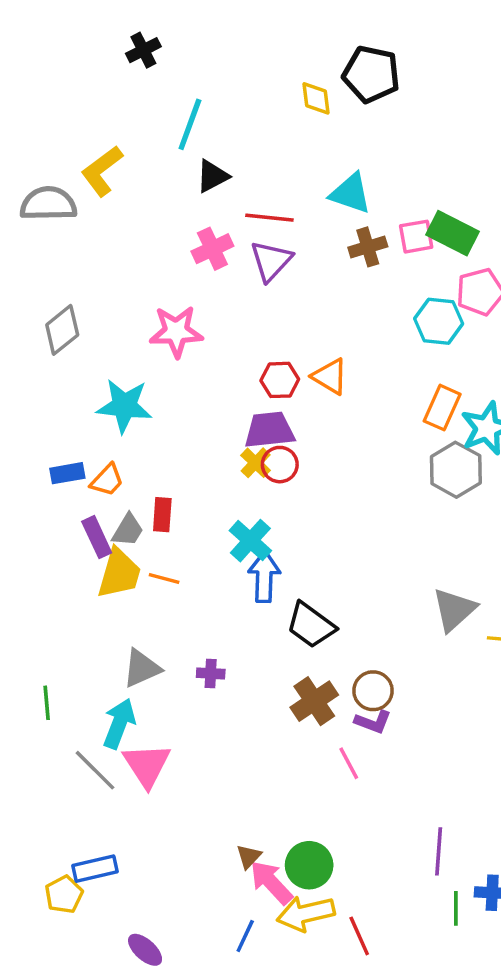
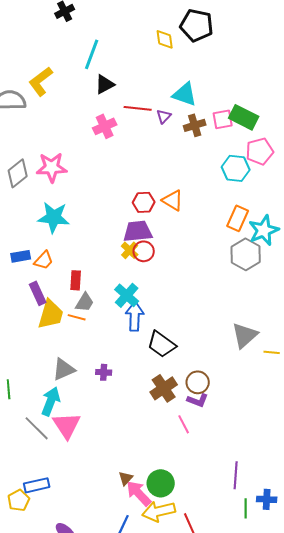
purple triangle: (271, 261) -> (164, 116), moved, size x0.6
pink star: (176, 332) -> (52, 167), moved
gray trapezoid: (128, 530) -> (85, 302), moved

